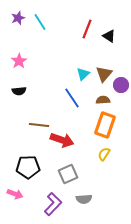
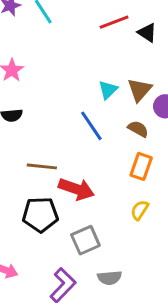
red line: (87, 29) -> (114, 22), turned 48
brown semicircle: (103, 100) -> (138, 129), turned 32
orange rectangle: (105, 125) -> (141, 166), size x0.7
black pentagon: (28, 167) -> (40, 215), moved

